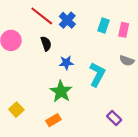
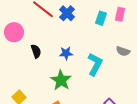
pink rectangle: (124, 30) -> (120, 14), moved
black semicircle: (46, 44) -> (36, 51), moved

